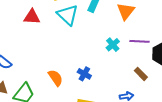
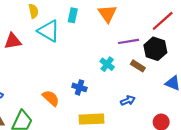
cyan cross: (113, 45) -> (107, 64), moved
brown rectangle: (141, 74) -> (138, 66), moved

